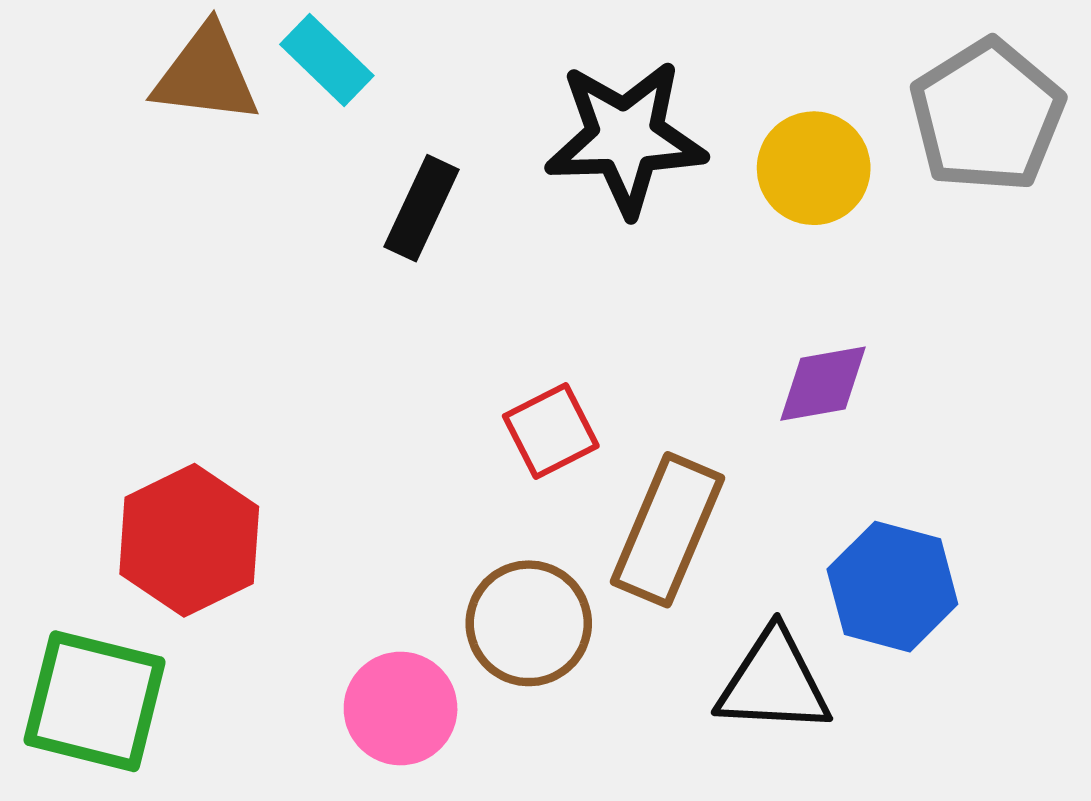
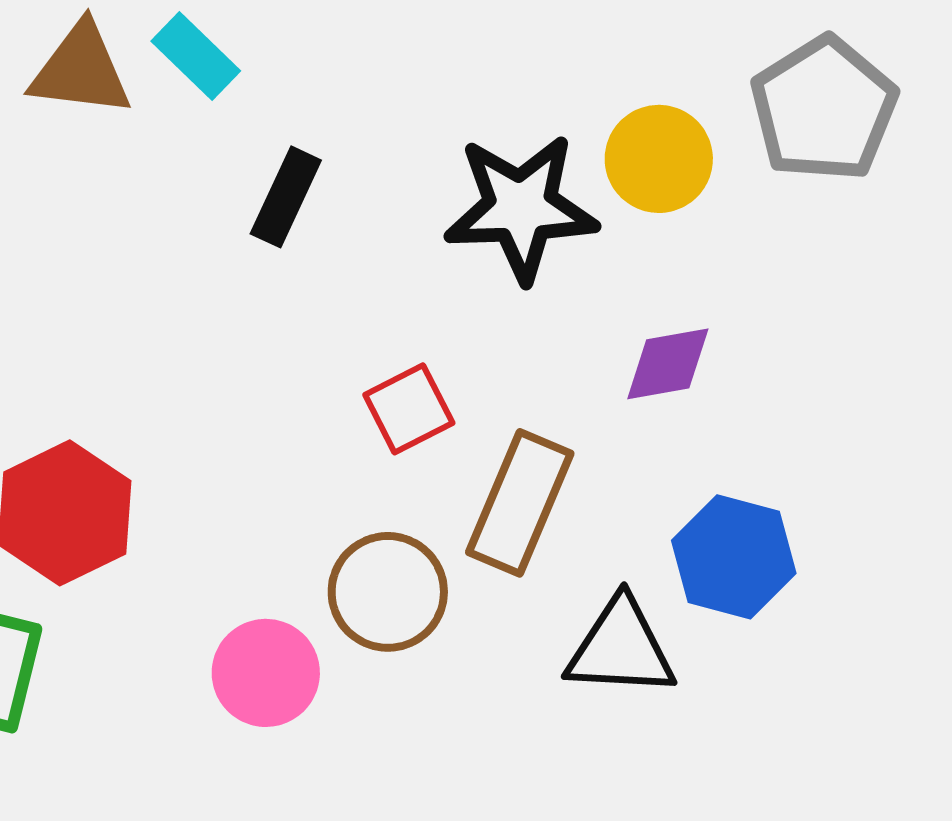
black star: (625, 138) -> (521, 208), moved

